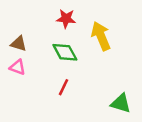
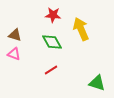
red line: (64, 87) -> (51, 70), turned 32

